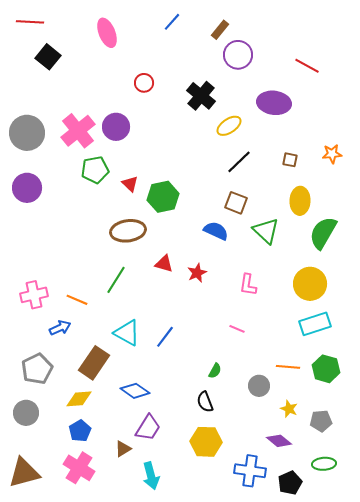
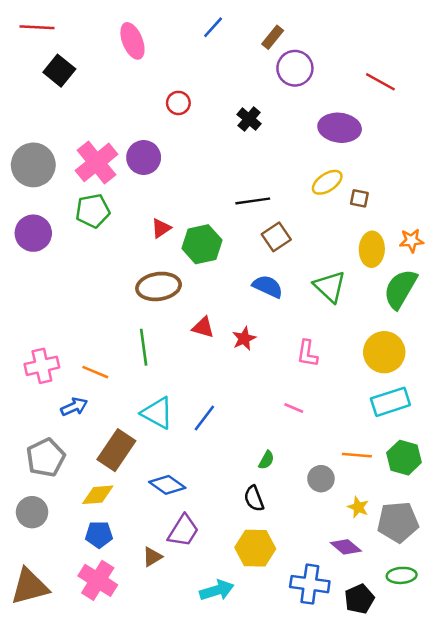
black cross: (201, 96) -> (249, 119), size x0.7
yellow ellipse: (229, 126) -> (327, 182), moved
orange star: (332, 154) -> (411, 241), moved
black line: (239, 162) -> (253, 201), moved, turned 36
green pentagon: (95, 170) -> (93, 211), moved
red triangle: (130, 184) -> (161, 228), turned 42
brown square: (236, 203) -> (276, 237), moved, turned 35
green line: (116, 280) -> (144, 347), turned -40
gray pentagon: (321, 421) -> (398, 522), size x1.5
blue pentagon: (80, 431) -> (99, 534), turned 30
cyan arrow: (151, 476) -> (217, 590), moved, turned -92

